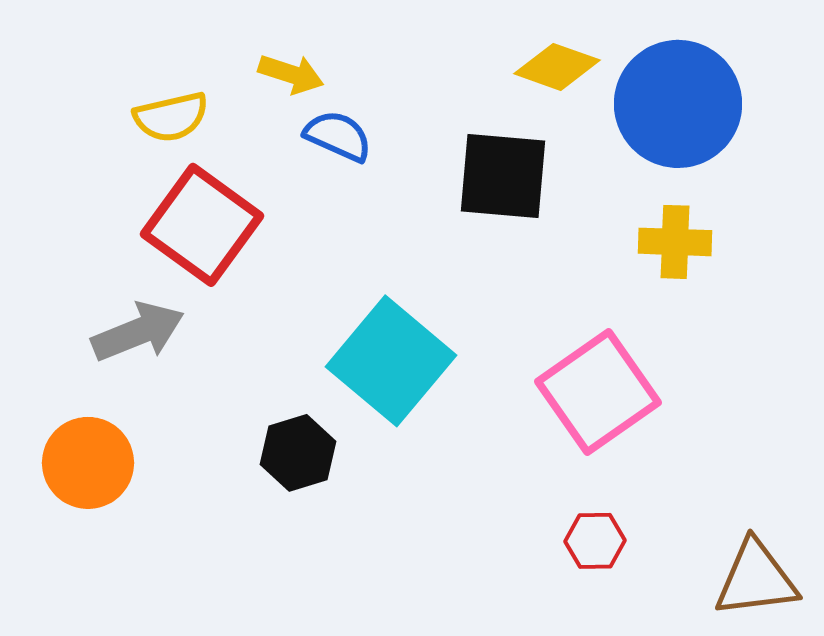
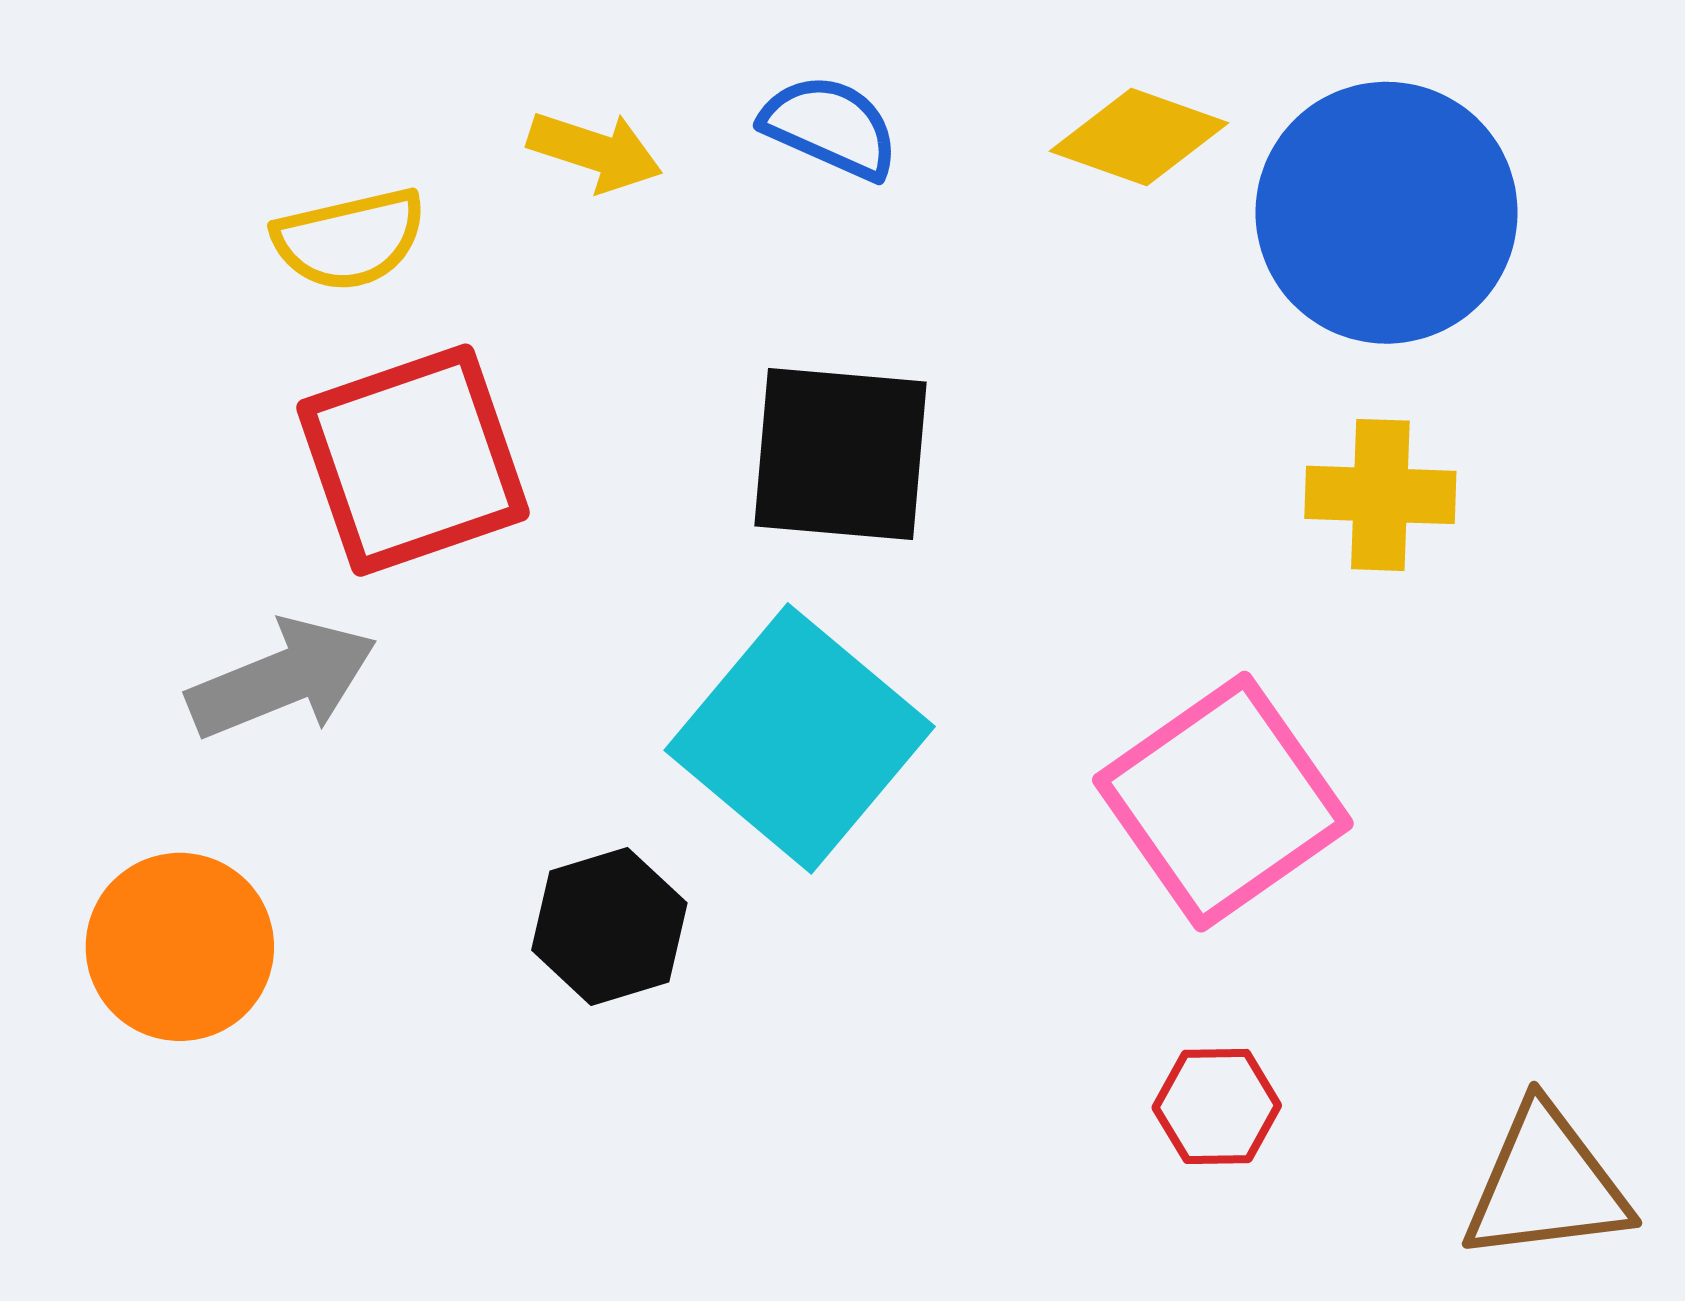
blue semicircle: (338, 136) -> (830, 127), moved
black square: (503, 176) -> (840, 454), moved
red square: (202, 225) -> (413, 460), turned 35

